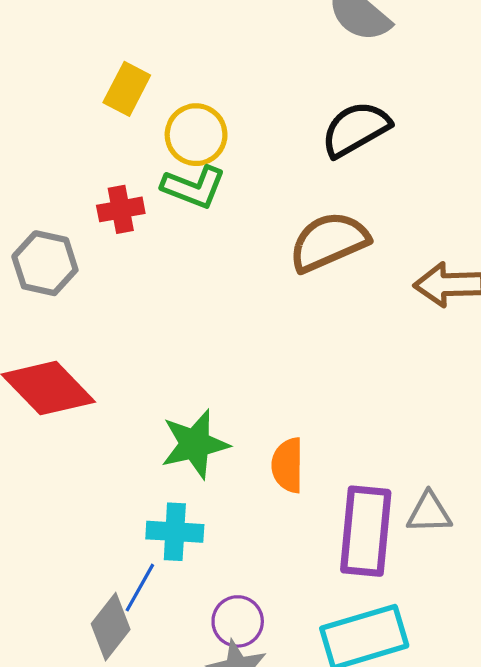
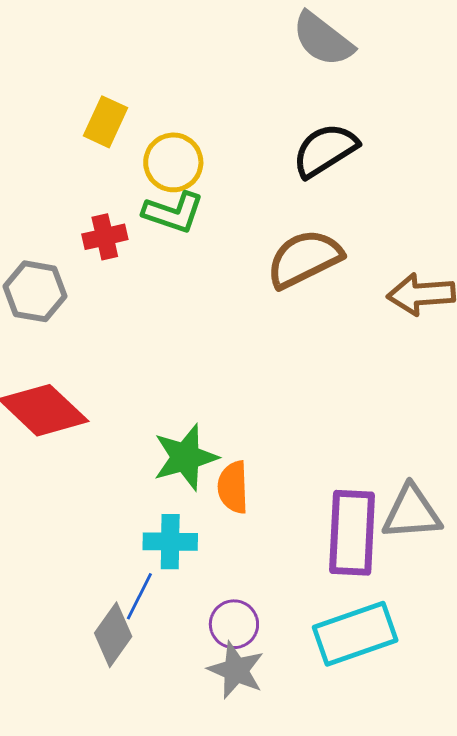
orange semicircle: (288, 465) -> (233, 487), moved
gray triangle: (429, 513) -> (412, 512), size x1.4

